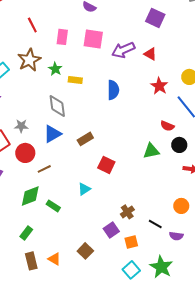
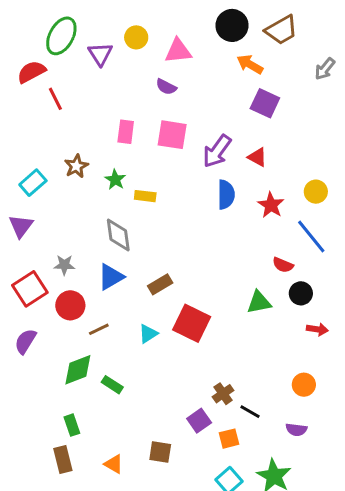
red line: (32, 25) -> (55, 99), moved
purple arrow: (123, 50) -> (217, 151), turned -30
brown star: (29, 60) -> (76, 166), size x0.7
blue semicircle: (113, 90) -> (226, 195), moved
red square: (106, 165) -> (192, 323), size x1.4
cyan triangle: (84, 189) -> (148, 334), moved
black line: (155, 224) -> (250, 412), moved
green rectangle: (26, 233) -> (72, 425), turned -56
brown square: (85, 251) -> (160, 452), turned -35
brown rectangle: (31, 261) -> (63, 460), moved

